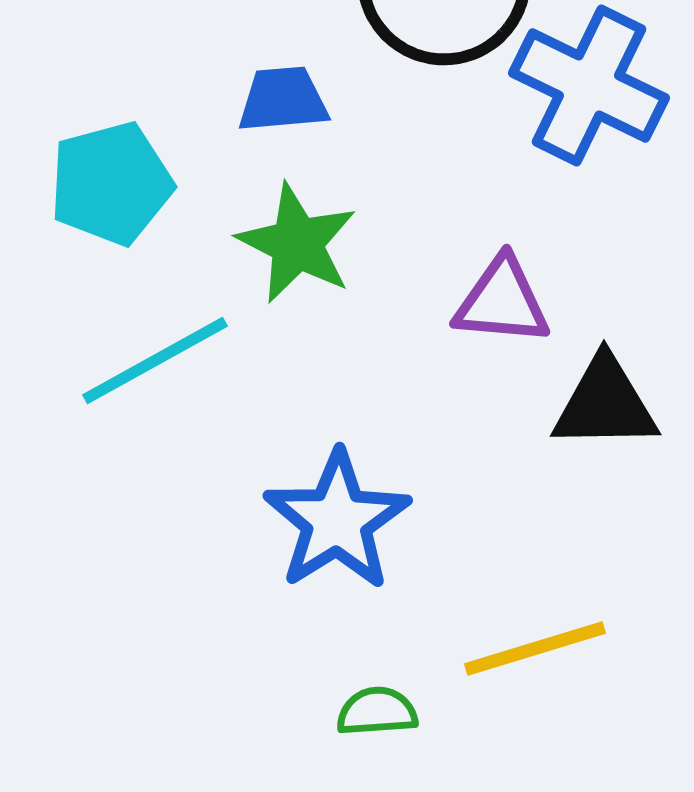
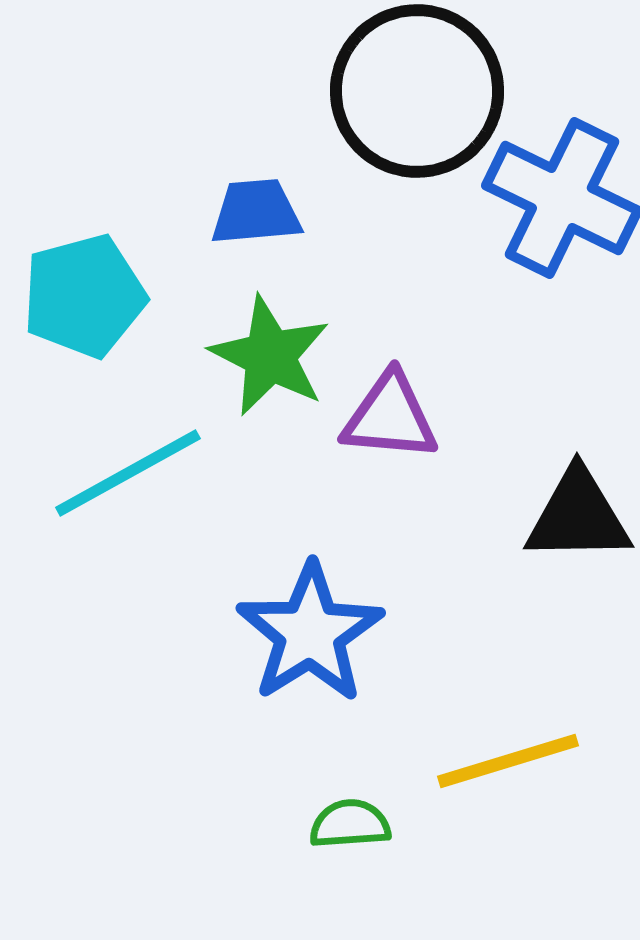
purple triangle: (502, 302) -> (390, 417), moved

